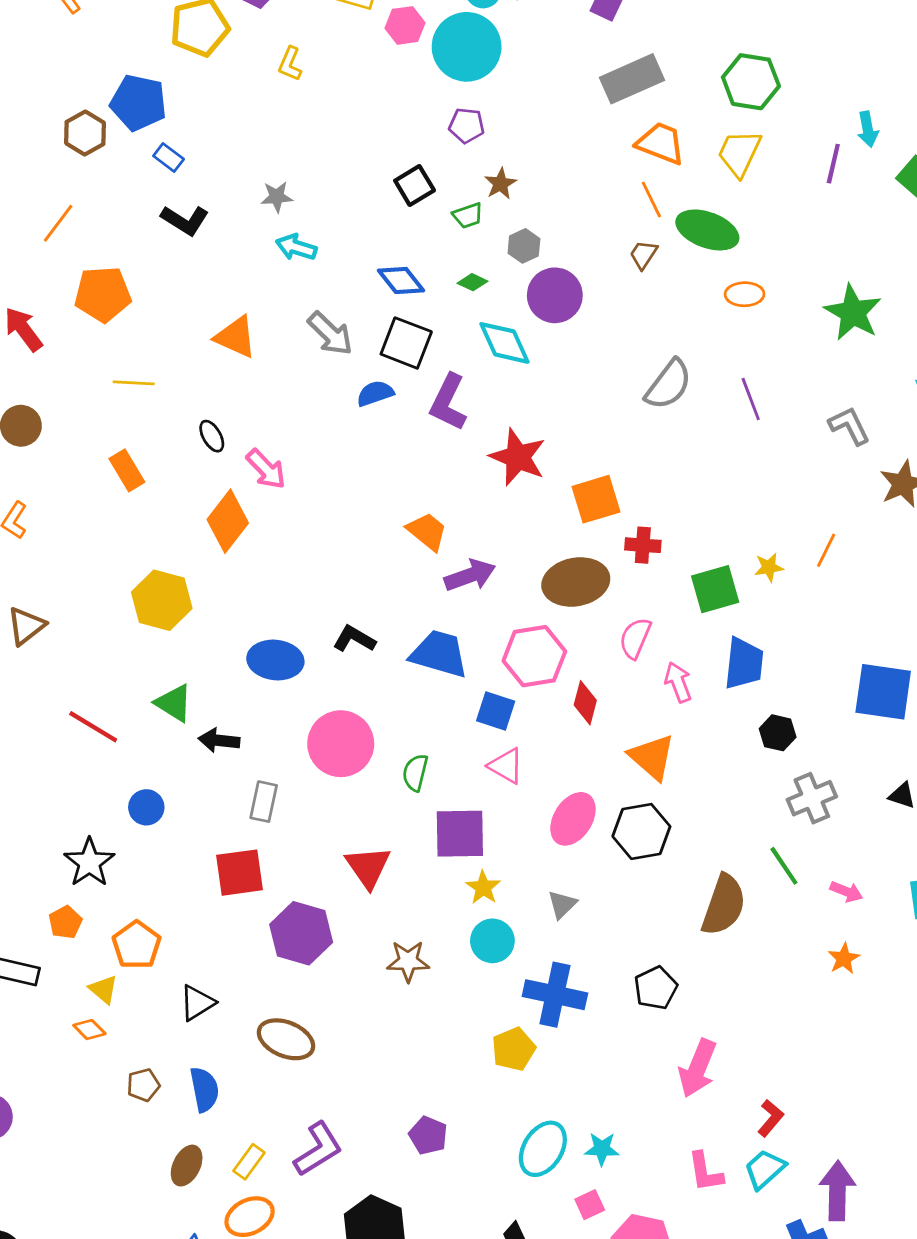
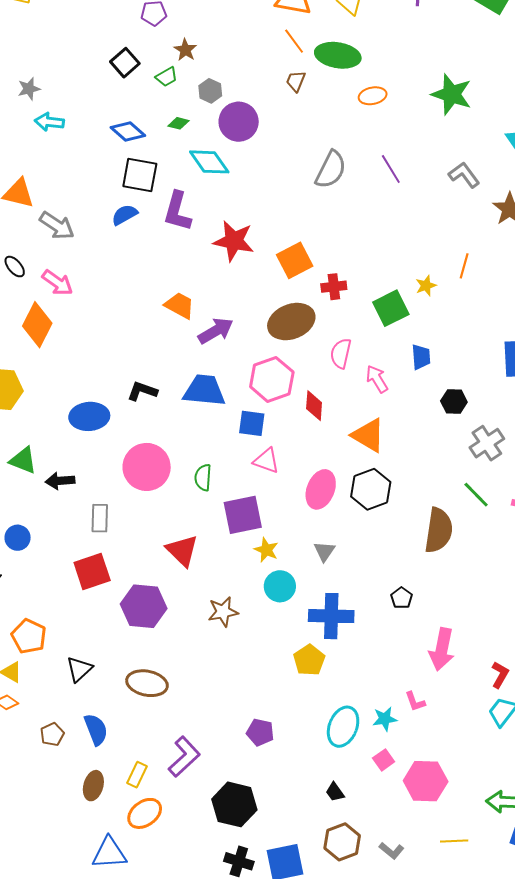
gray arrow: (330, 334) -> (57, 226), moved
blue trapezoid: (744, 663) -> (421, 357), size x0.7
black pentagon: (656, 988) -> (402, 598), size x0.7
pink L-shape: (705, 1172) -> (415, 701), moved, size x0.7

